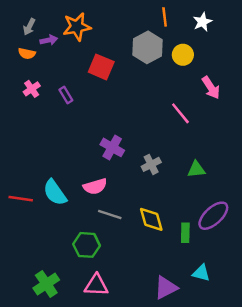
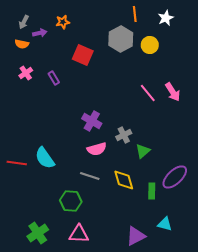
orange star: (77, 27) -> (63, 22), size x0.6
pink arrow: (211, 88) -> (173, 92), moved
green triangle: (196, 169) -> (143, 151), moved, turned -35
pink semicircle: (95, 186) -> (97, 149), moved

